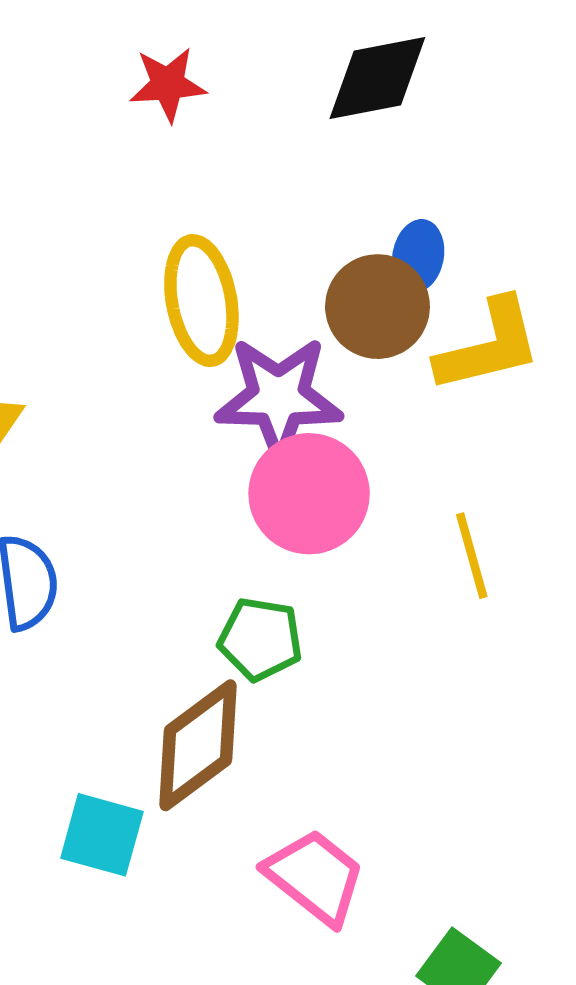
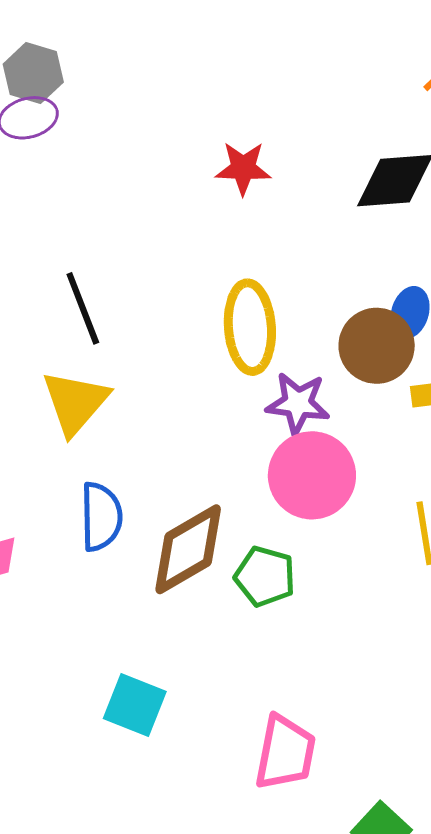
purple star: (279, 397) -> (298, 403), size x0.7
brown diamond: (198, 745) -> (188, 549), moved
pink trapezoid: (315, 877) -> (285, 753), turned 56

